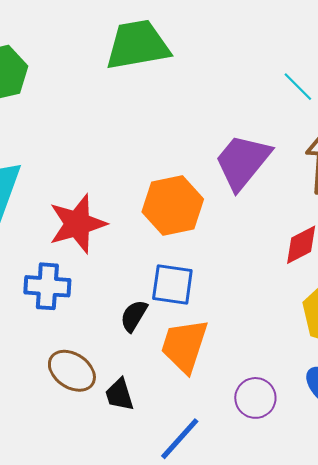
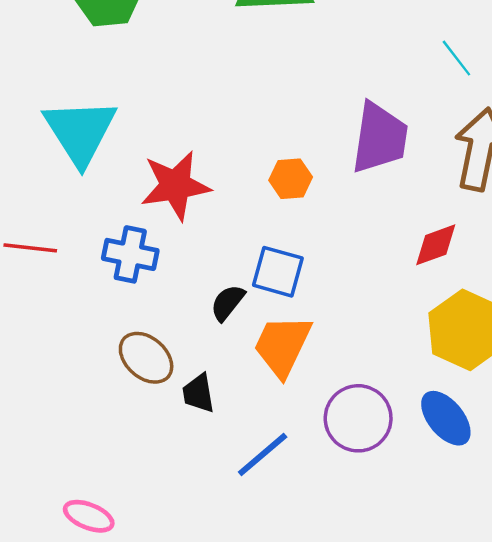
purple trapezoid: (243, 162) -> (380, 138), turned 142
orange hexagon: (173, 205) -> (291, 179), size x0.6
purple circle: (255, 398) -> (358, 418), size x1.4

